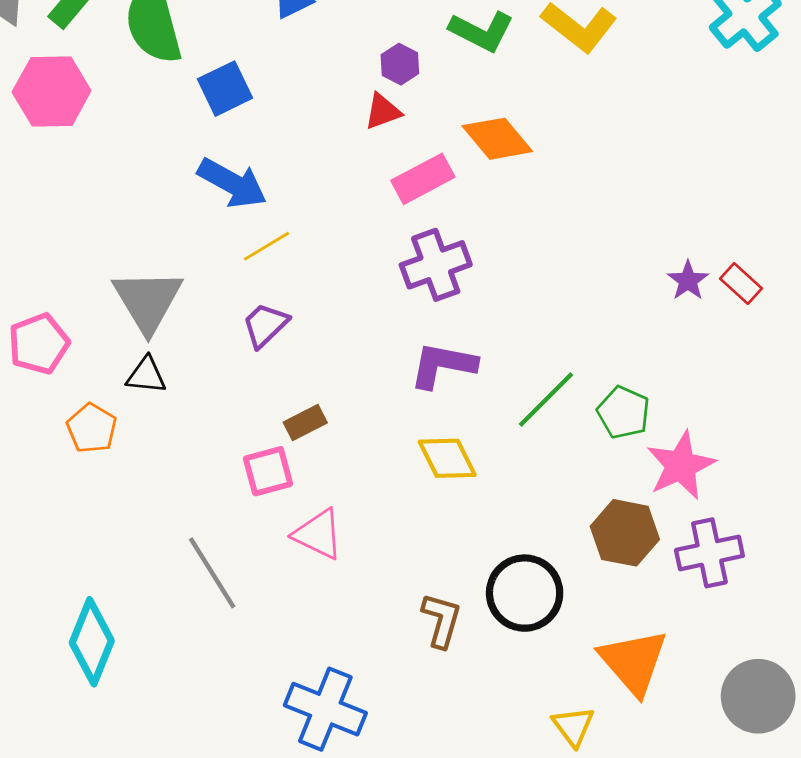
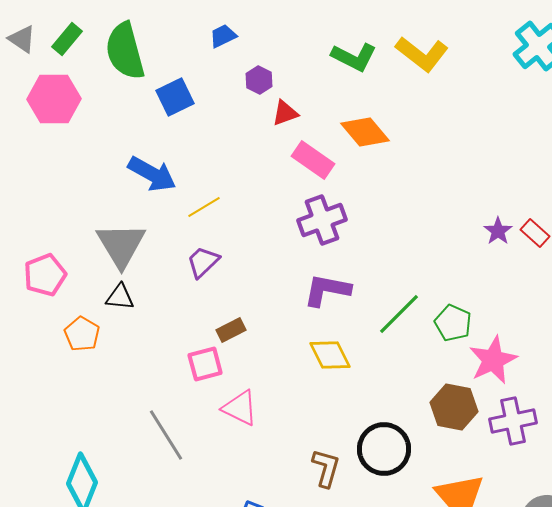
purple hexagon: (400, 64) -> (259, 80), moved
pink rectangle: (423, 179) -> (313, 160), turned 63
blue arrow: (232, 183) -> (152, 174), moved

